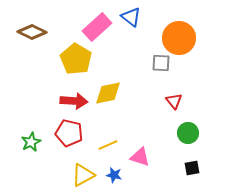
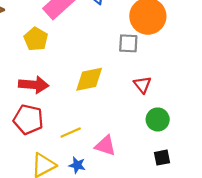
yellow pentagon: (76, 59) -> (36, 39), size x0.7
yellow diamond: (108, 93) -> (89, 79), moved

